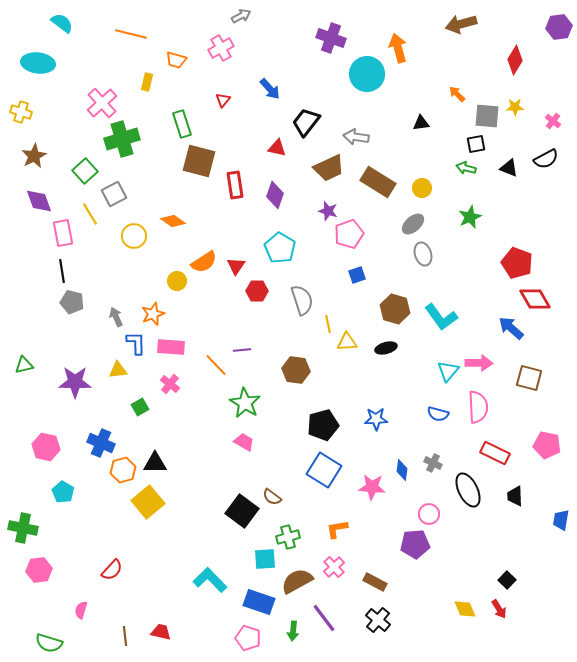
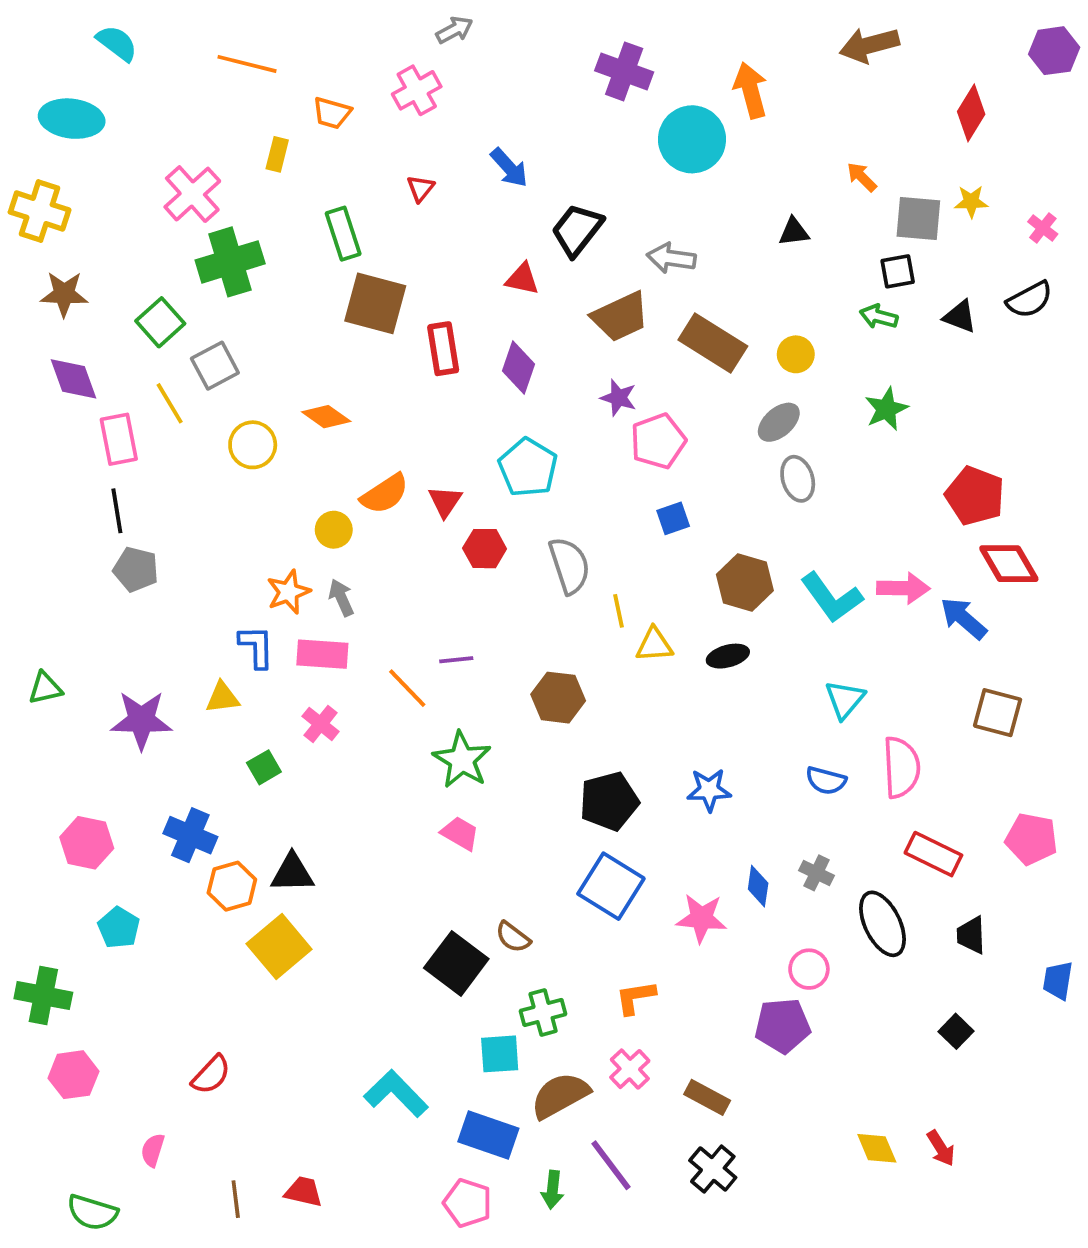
yellow cross: (21, 112) -> (40, 211), size x1.4
brown star: (34, 156) -> (64, 294), turned 30
gray arrow: (116, 317) -> (341, 598), moved
pink arrow: (479, 363) -> (903, 588), moved
black square: (507, 580) -> (956, 1031), moved

